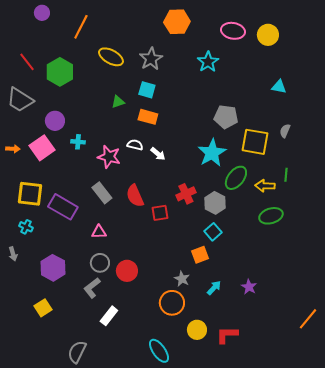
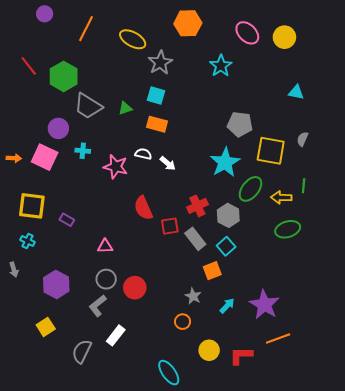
pink ellipse: (233, 31) -> (247, 33), turned 35
yellow ellipse: (111, 57) -> (133, 39), moved
gray trapezoid: (20, 100) -> (88, 106), moved
pink square: (42, 148) -> (45, 157), turned -30
gray rectangle: (102, 193) -> (195, 239), moved
purple rectangle: (63, 207) -> (67, 220), size x0.5
purple star: (249, 287) -> (264, 305), size x1.8
orange circle: (172, 303) -> (183, 322), size x0.6
orange line: (308, 319) -> (278, 339), moved, turned 30
gray semicircle: (77, 352) -> (82, 351), moved

